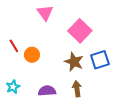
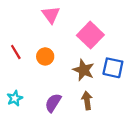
orange circle: (32, 55) -> (45, 56), moved
blue square: (100, 60) -> (113, 68), turned 30
purple semicircle: (47, 91) -> (53, 103), turned -54

